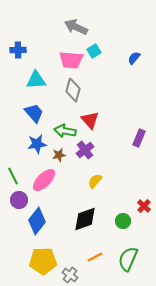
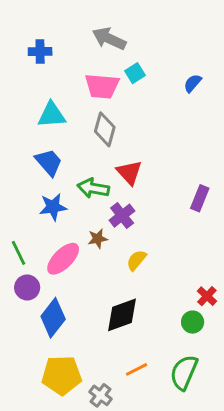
blue cross: (18, 50) -> (40, 52), moved
brown star: (59, 155) -> (98, 239), moved
green circle: (123, 221) -> (193, 322), moved

